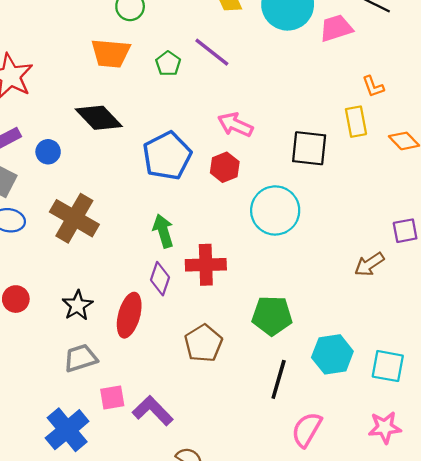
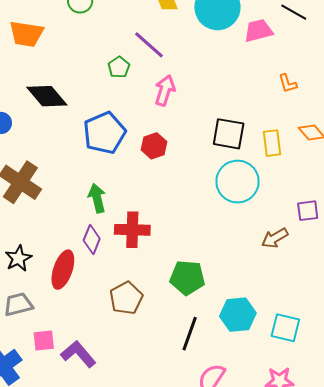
orange trapezoid: (111, 53) -> (26, 34), moved
green pentagon: (168, 64) -> (119, 67), moved
yellow rectangle: (356, 122) -> (272, 143), moved
pink arrow: (235, 125) -> (165, 90), moved, turned 80
cyan circle: (275, 210) -> (238, 182), moved

